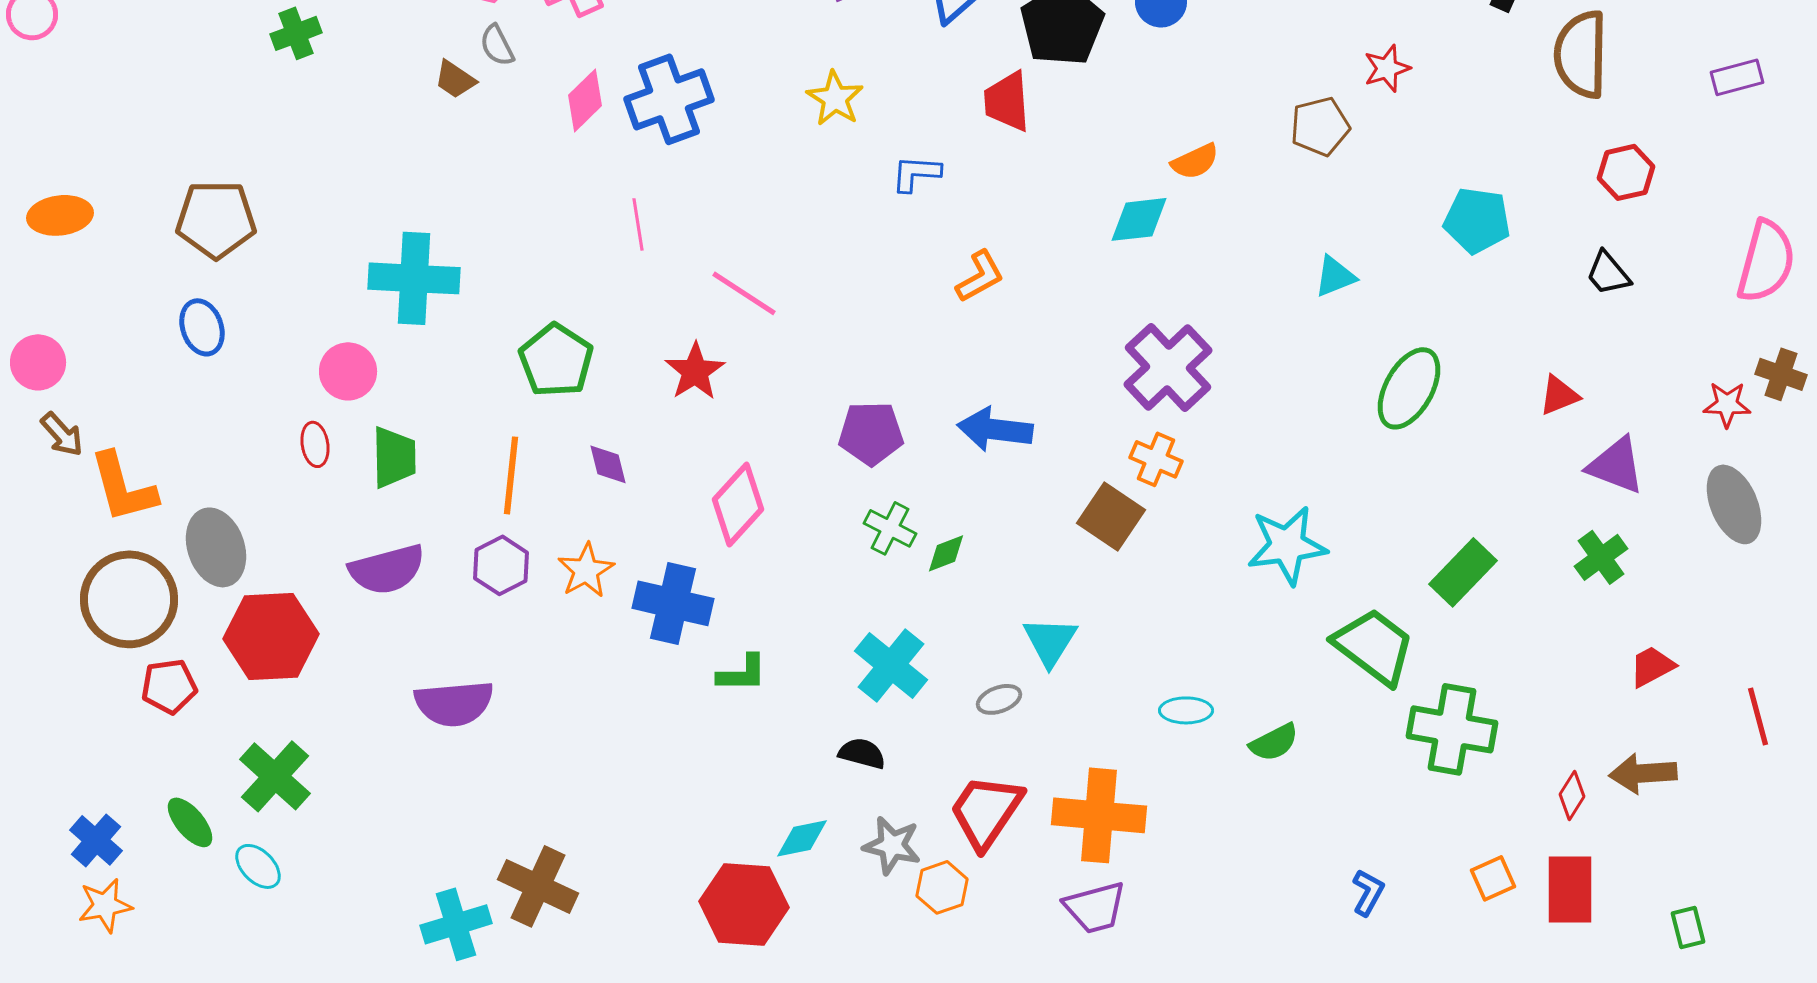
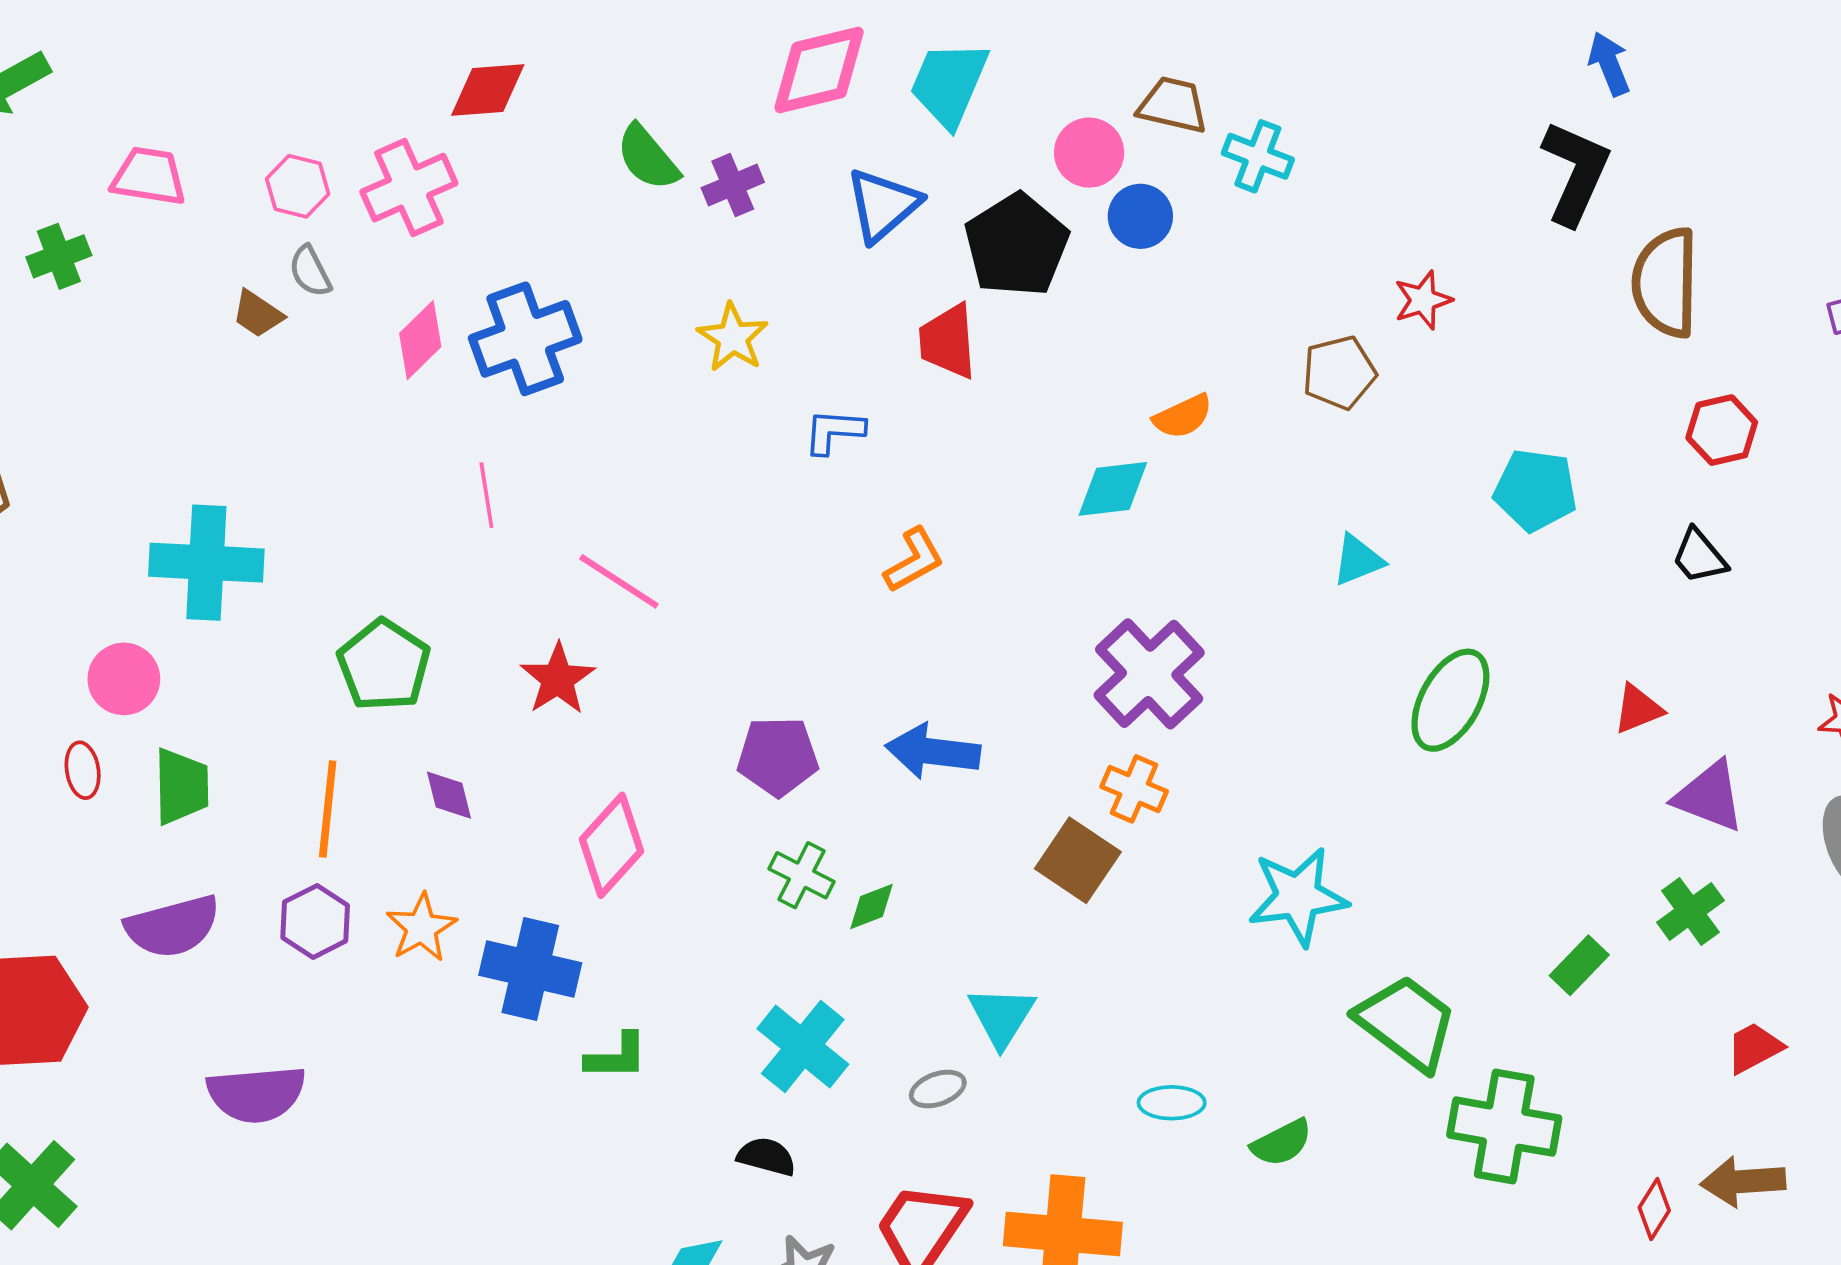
green rectangle: (1463, 572) -> (1579, 965), moved, size x0.7

